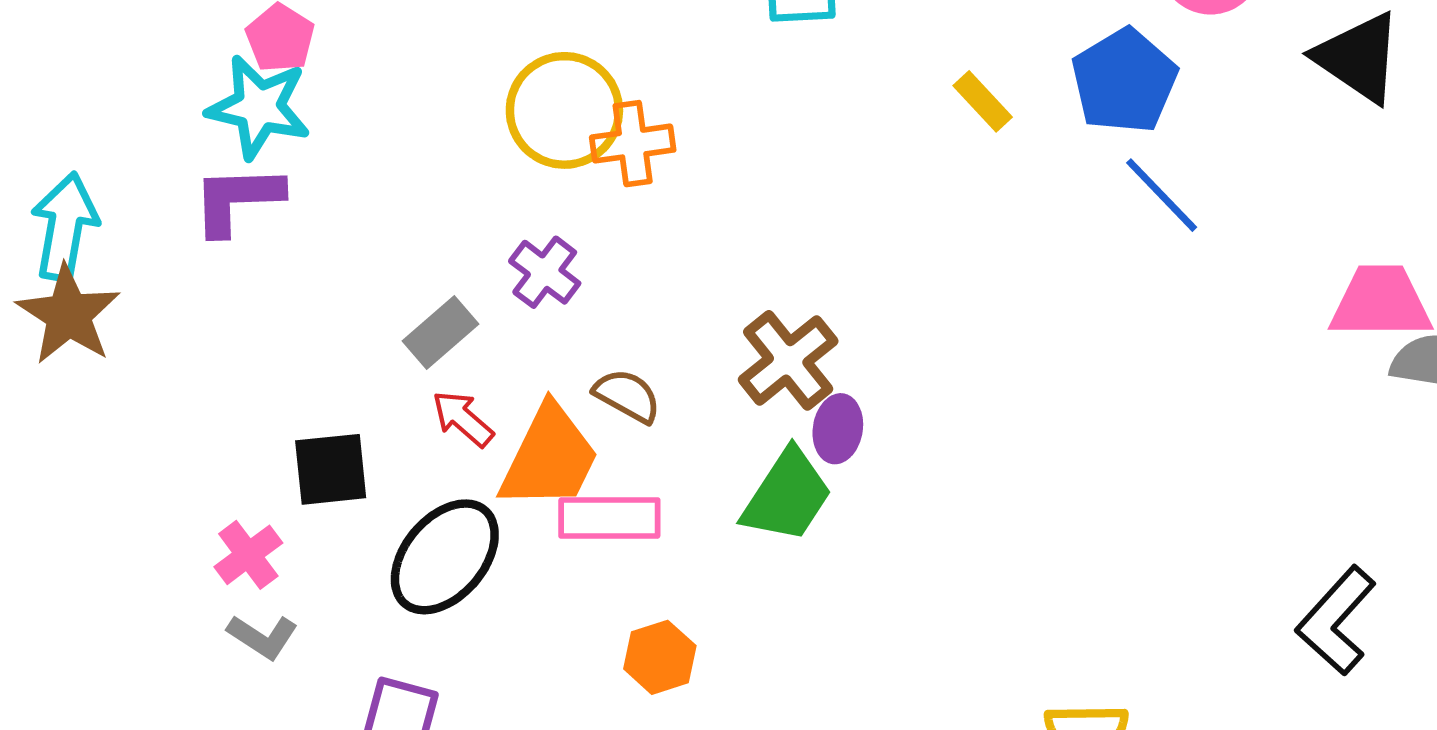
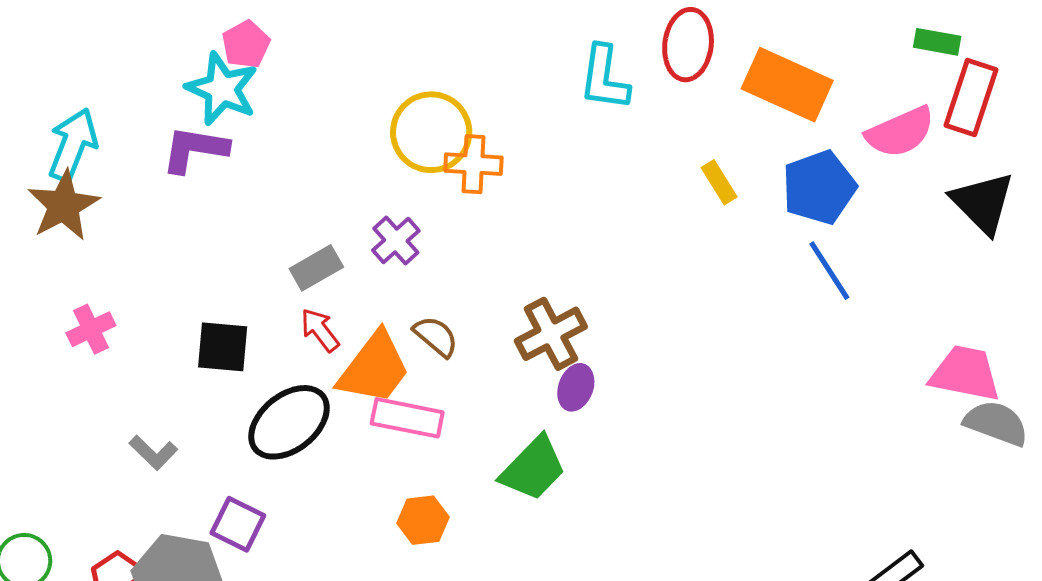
green trapezoid: (787, 496) -> (533, 468), moved
pink cross: (248, 555) -> (91, 329), moved

